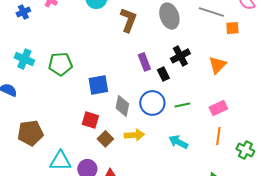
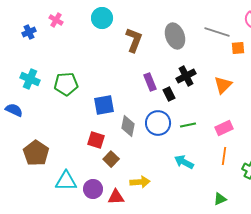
brown pentagon: (30, 133) -> (36, 153), turned -30
yellow arrow: (134, 135) -> (140, 182), moved

